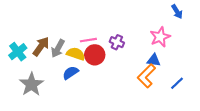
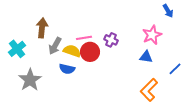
brown arrow: (41, 46) -> (42, 28), moved, turned -30
blue semicircle: (70, 73) -> (67, 69), turned -133
orange L-shape: (146, 76) -> (149, 90), moved
blue line: (177, 83) -> (175, 69), moved

